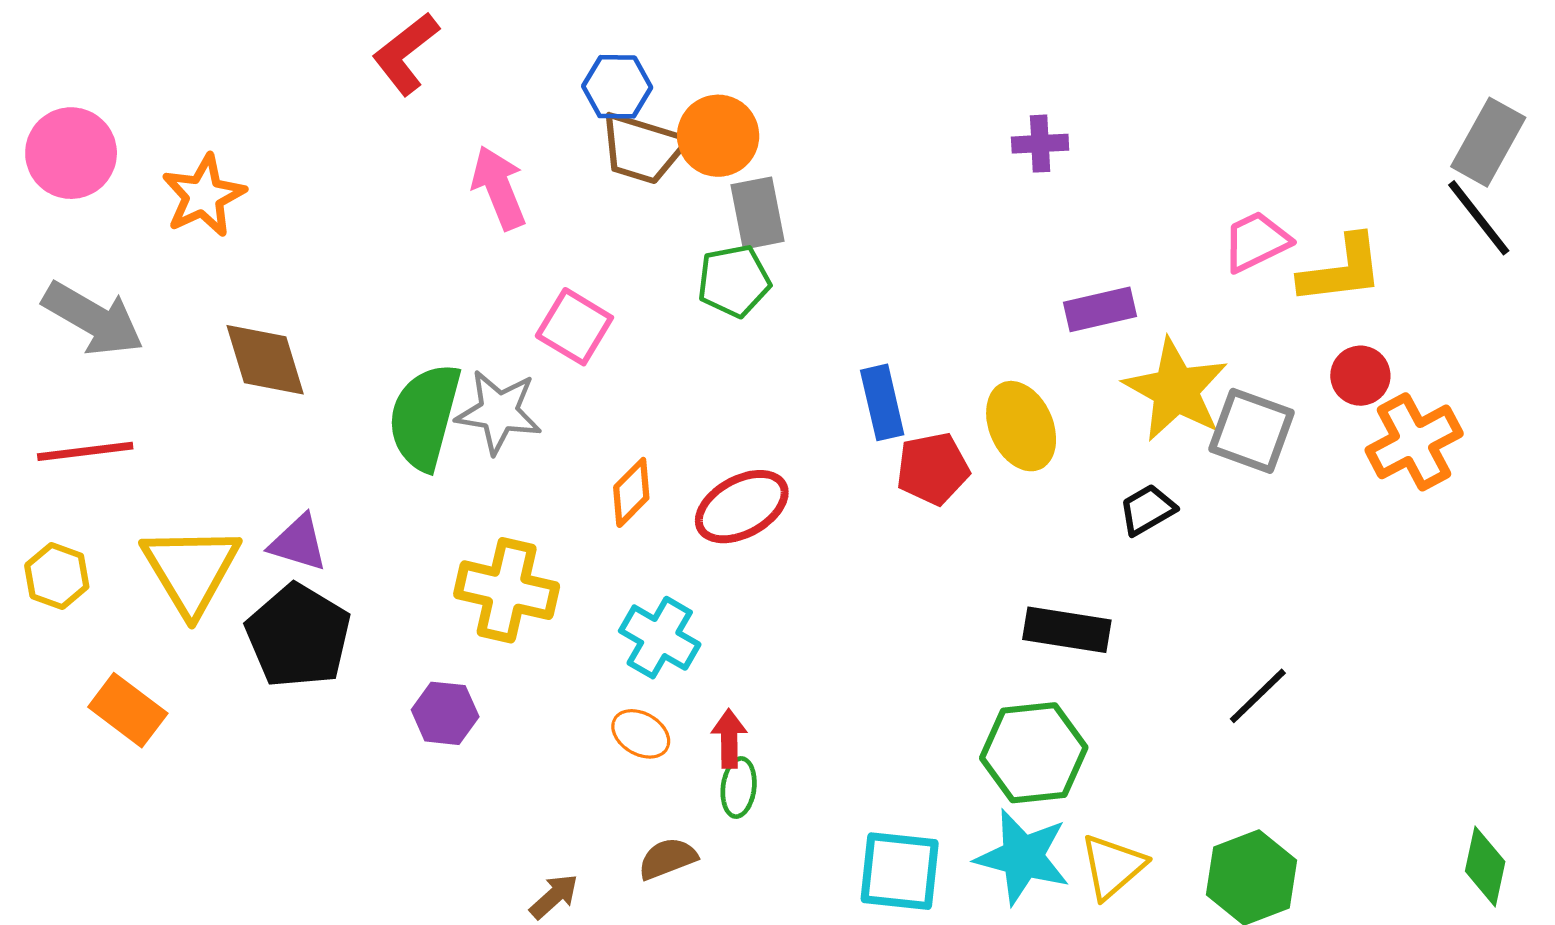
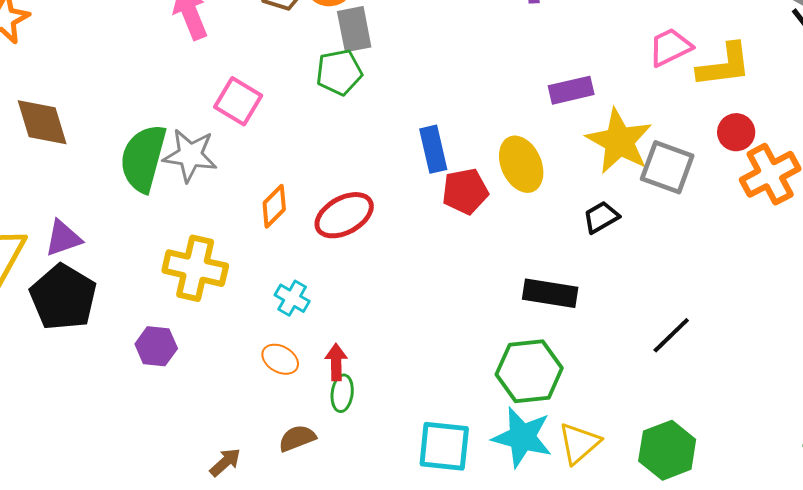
purple triangle: (298, 543) -> (63, 238), turned -36
cyan cross: (660, 638) -> (292, 298), size x0.7

